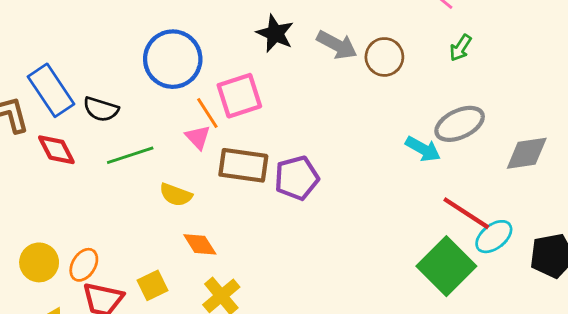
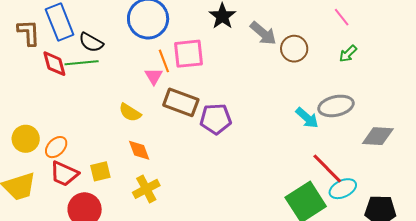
green line: (130, 155) -> (82, 63), moved

